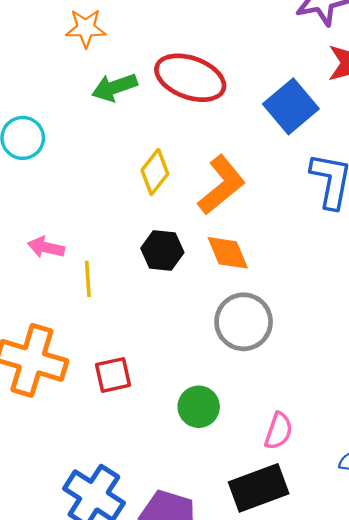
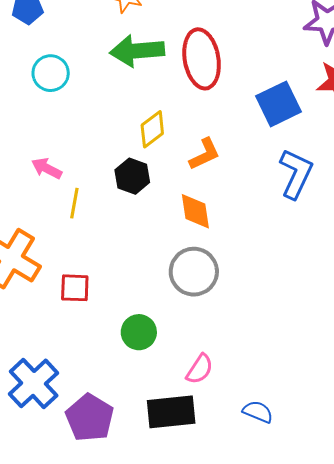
red ellipse: (190, 78) -> (202, 59), turned 46
green arrow: (115, 87) -> (137, 51), size x1.4
orange L-shape: (222, 185) -> (205, 154), size x0.7
black hexagon: (162, 250) -> (132, 176), moved

